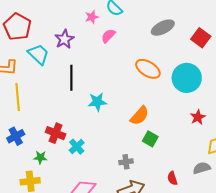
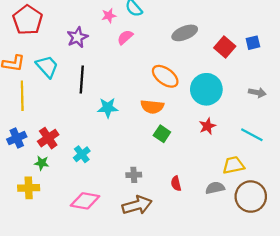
cyan trapezoid: (38, 54) -> (47, 67), moved
orange semicircle: (139, 116) -> (152, 107), moved, turned 50
red star: (198, 117) -> (207, 126), moved
red cross: (56, 133) -> (48, 138), moved, turned 30
green square: (150, 139) -> (162, 134), moved
red semicircle: (172, 178) -> (176, 184), moved

